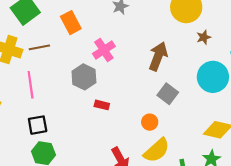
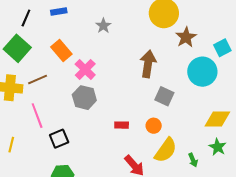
brown star: (204, 37) -> (186, 37), size x1.5
pink cross: (104, 50) -> (85, 69), moved
red rectangle: (102, 105) -> (122, 125), moved
black square: (38, 125) -> (59, 139), moved

